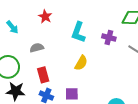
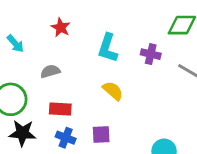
yellow semicircle: (81, 63) -> (113, 91), turned -77
red rectangle: (43, 75) -> (60, 109), turned -70

